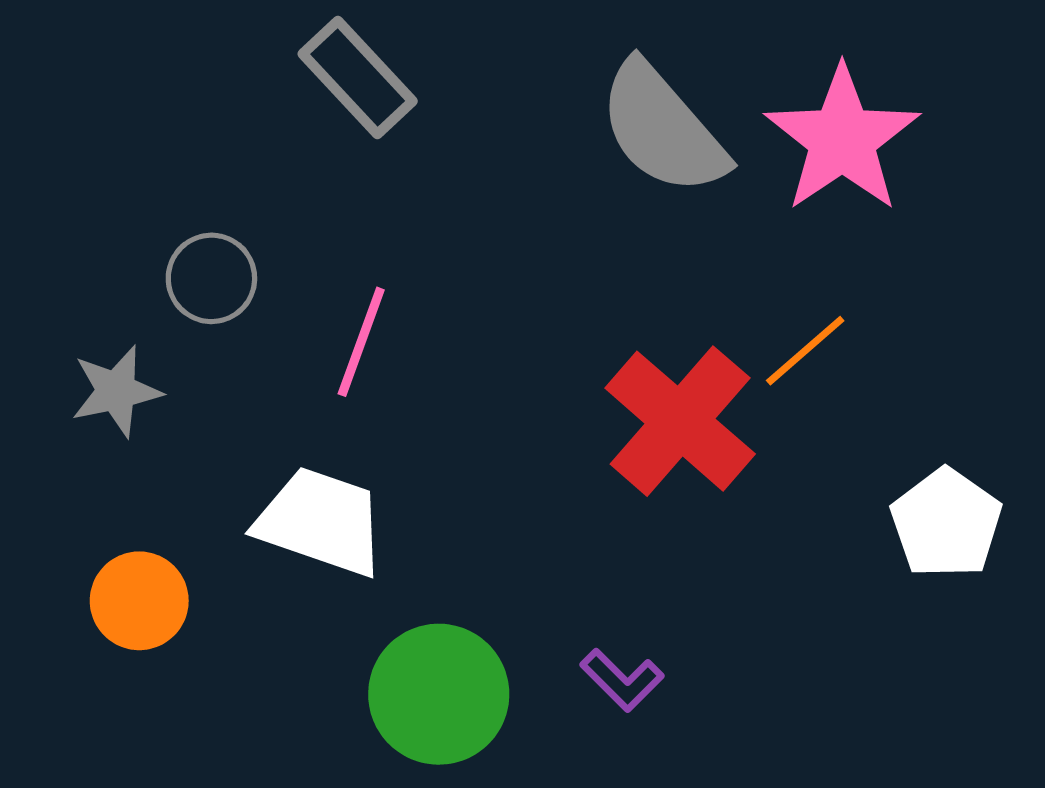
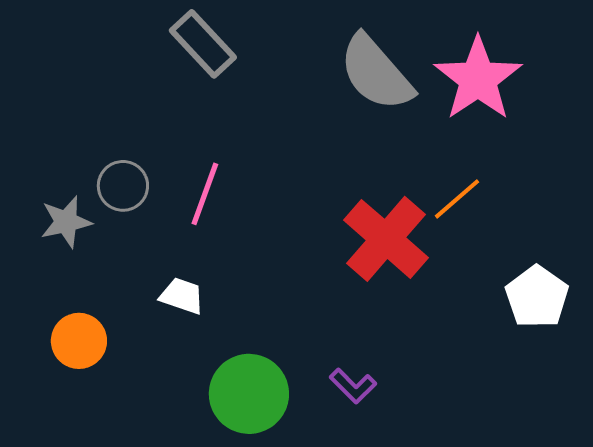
gray circle: (211, 278) -> (123, 186), moved
white trapezoid: (321, 522) -> (182, 296), size x0.6

